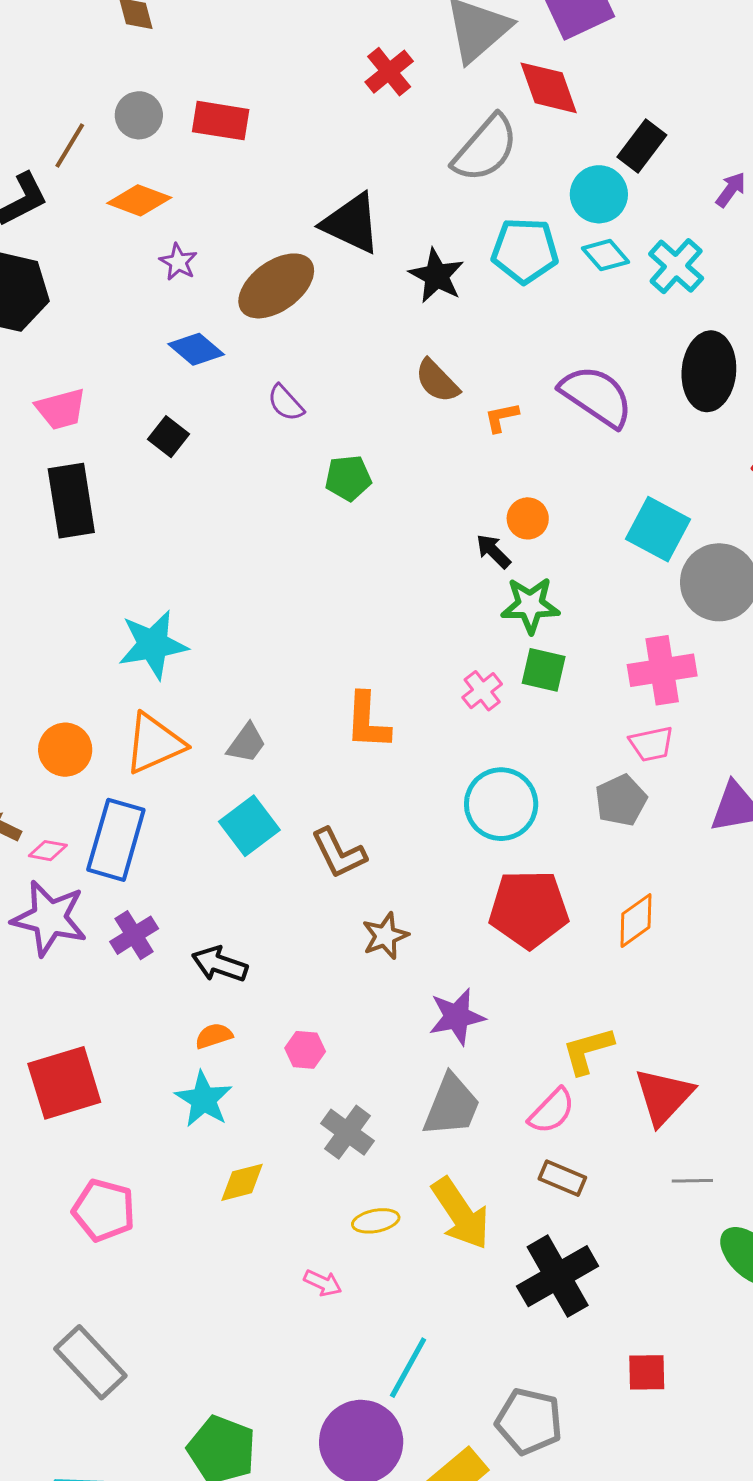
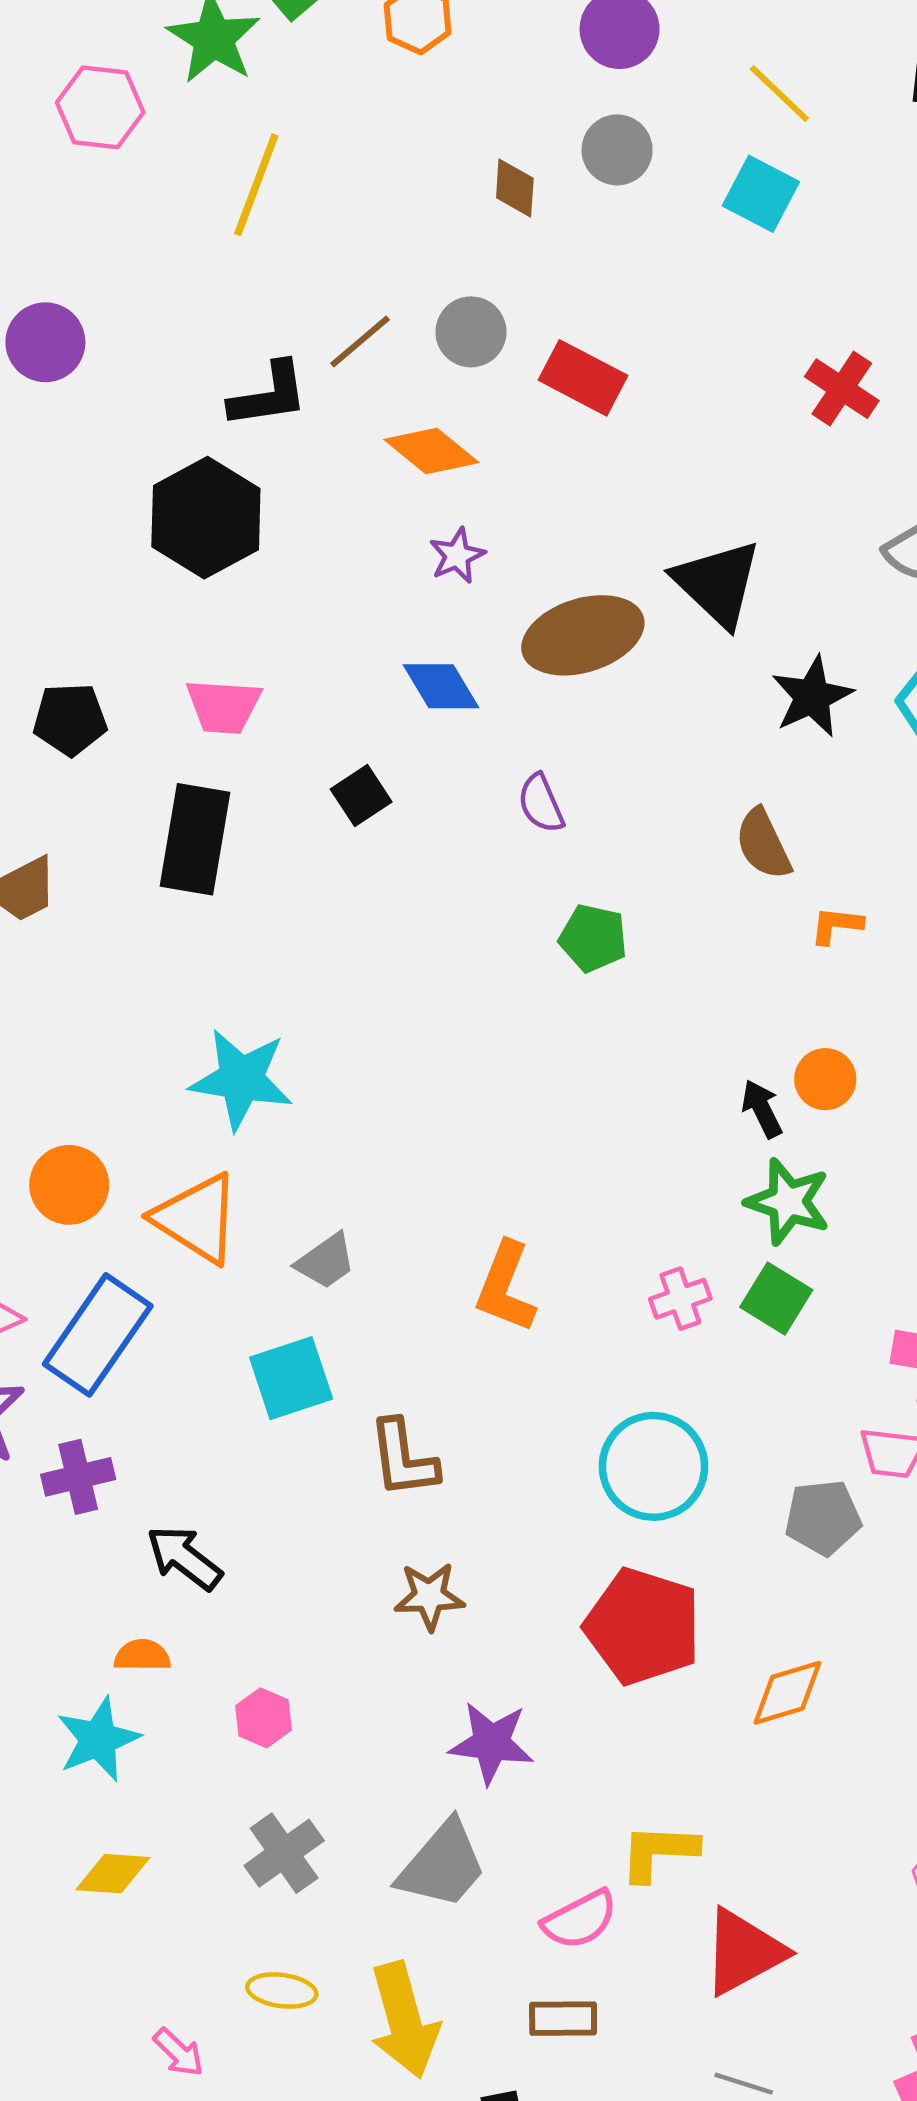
red cross: (389, 72) -> (842, 389), turned -36
orange triangle: (154, 744) -> (197, 1218), turned 38
brown rectangle: (562, 1178) -> (563, 2019), turned -42

